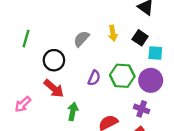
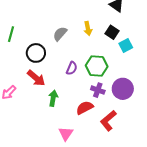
cyan square: (155, 53) -> (126, 46), turned -32
purple circle: (151, 80) -> (123, 89), moved
purple cross: (142, 109) -> (98, 90), moved

